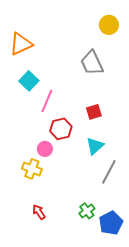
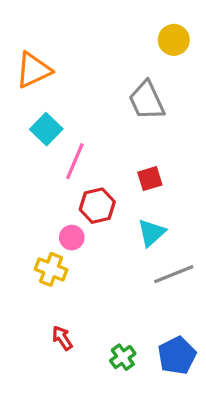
gray line: (109, 172) -> (174, 274), turned 40
green cross: (87, 211) -> (123, 357), moved

